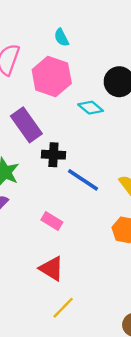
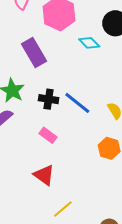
black cross: (53, 155) -> (49, 99), moved
yellow line: (63, 308) -> (63, 209), moved

